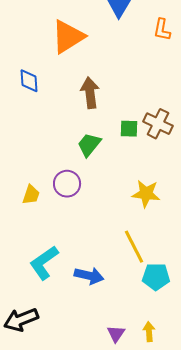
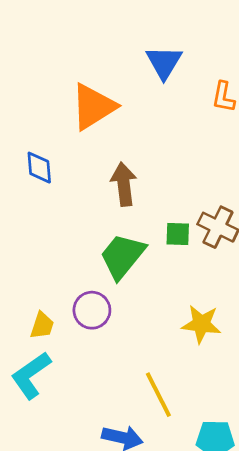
green trapezoid: (89, 145) -> (122, 256), size x1.4
yellow line: (134, 247) -> (158, 395), moved
cyan L-shape: (44, 263) -> (31, 375), moved

